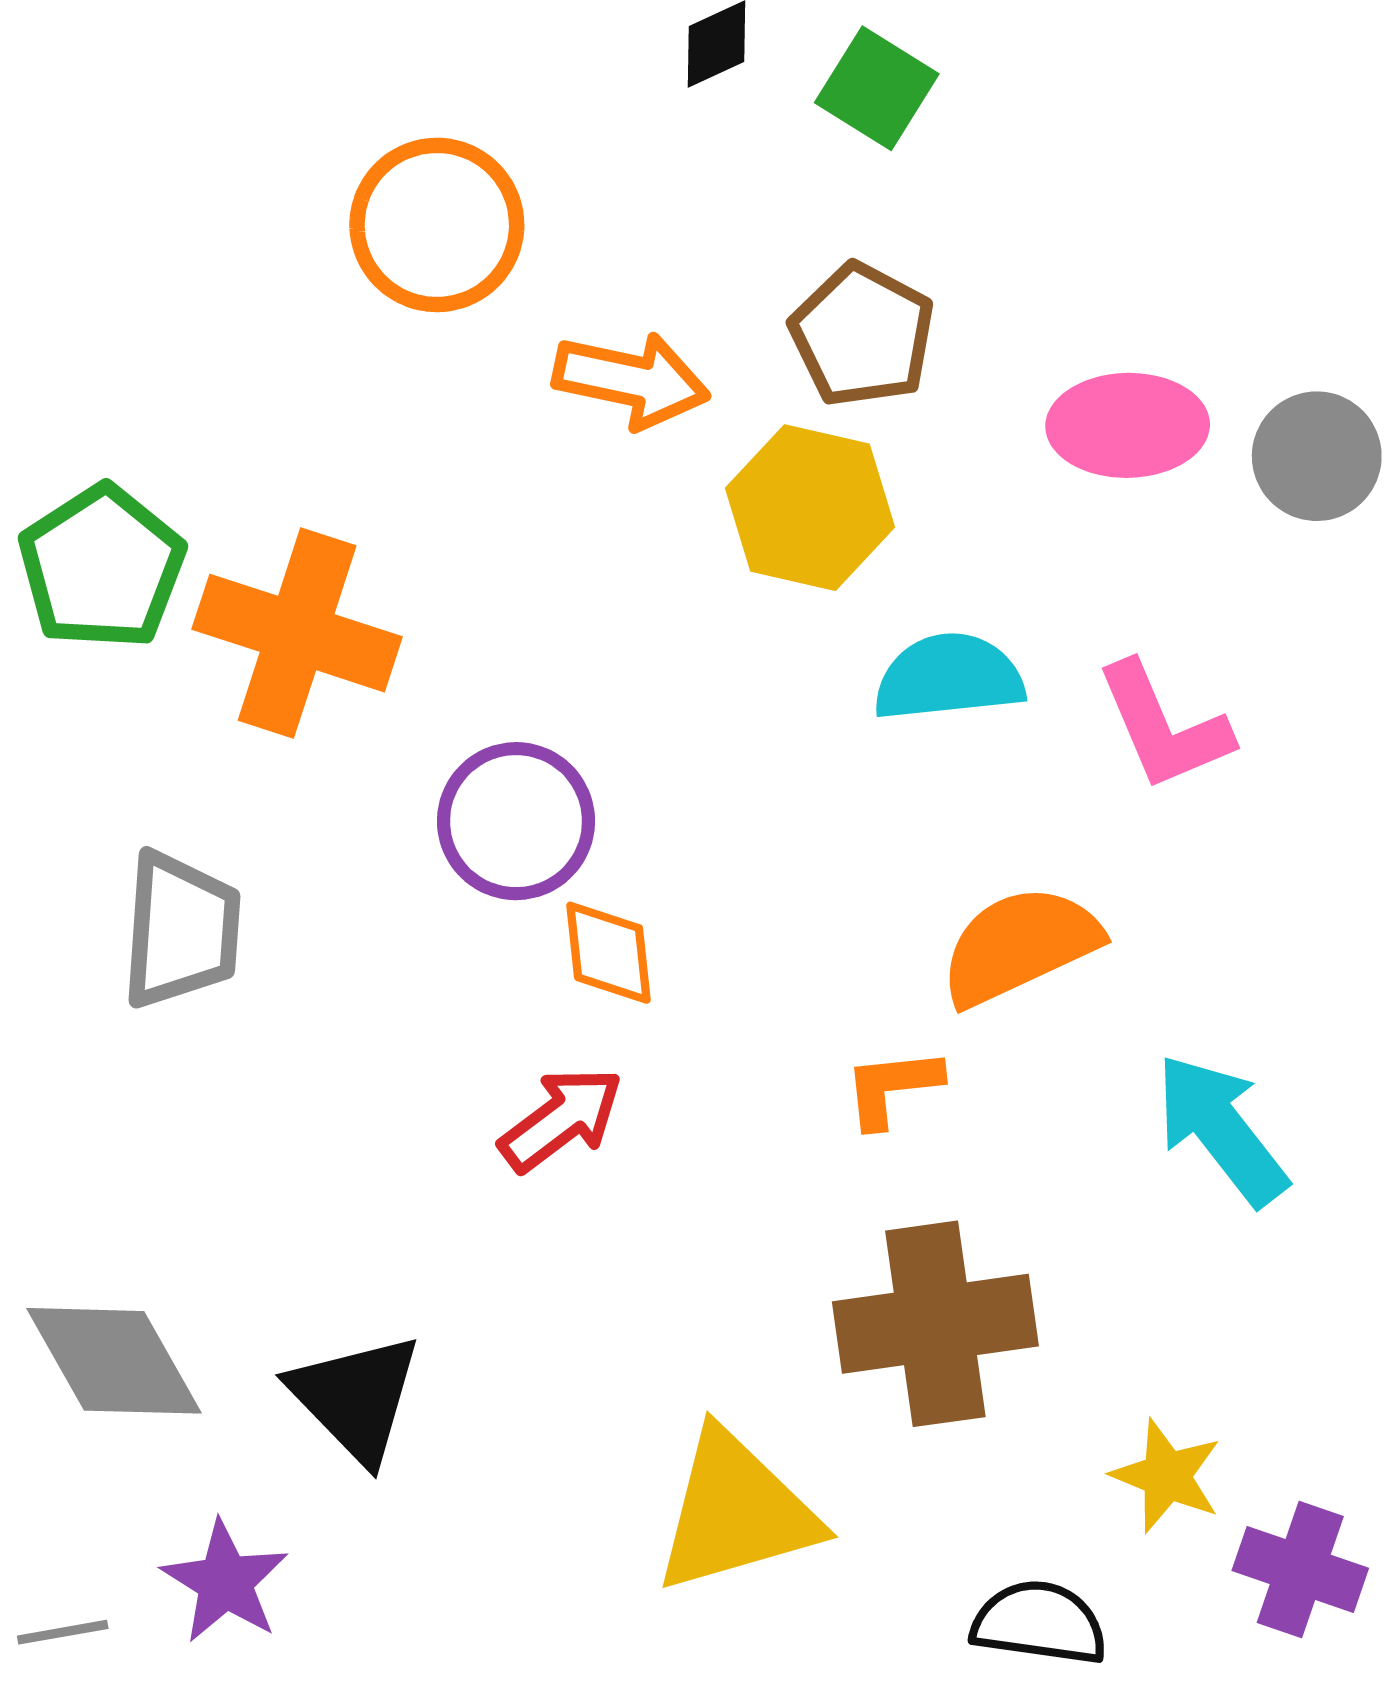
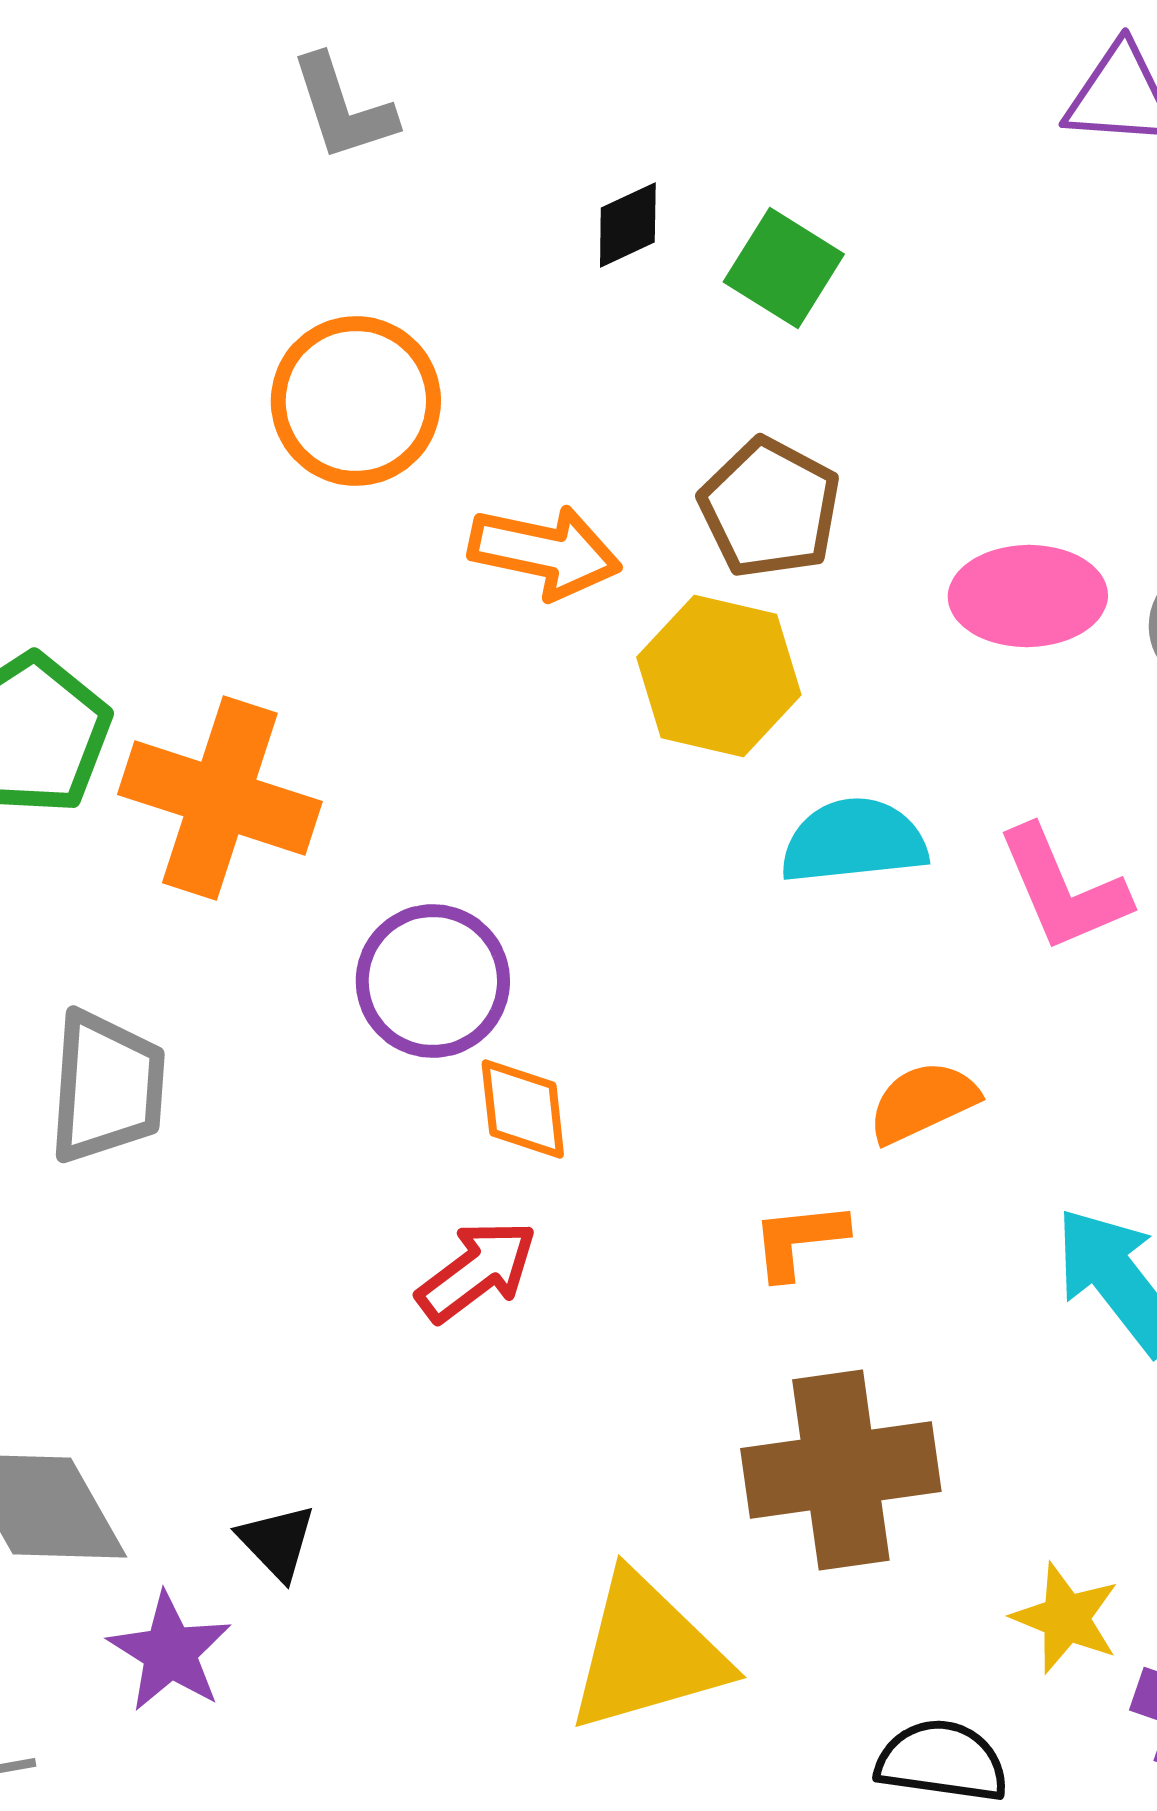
orange semicircle: (1020, 946) -> (923, 1102), size x0.7
black triangle: (356, 1398) -> (277, 1542), size x0.6
purple star: (225, 1582) -> (170, 1652), moved

